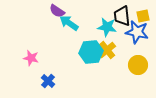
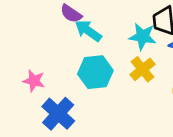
cyan hexagon: (91, 52) -> (95, 72), moved
blue cross: (48, 81) -> (58, 114), size x1.6

